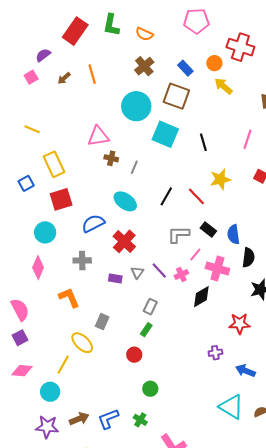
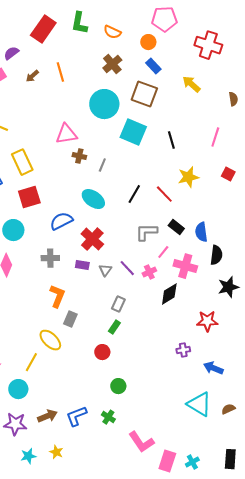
orange circle: (214, 63) -> (148, 42), moved
purple rectangle: (115, 279) -> (82, 265), moved
orange L-shape: (69, 298) -> (57, 296), moved, turned 45

